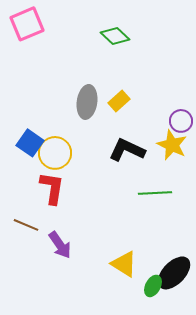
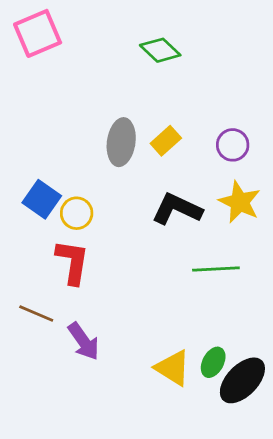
purple circle: (181, 121) -> (233, 145), moved
yellow circle: (55, 153) -> (77, 213), size x0.7
green ellipse: (153, 286) -> (213, 362), moved

